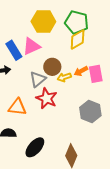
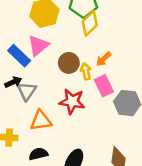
pink rectangle: (96, 74) -> (104, 86), moved
yellow arrow: (64, 77) -> (86, 71), turned 112
gray triangle: (38, 79) -> (27, 91), moved

